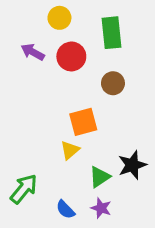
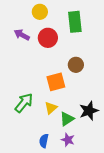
brown circle: (113, 83) -> (76, 65), moved
yellow triangle: (70, 150) -> (51, 108), moved
green arrow: (24, 189) -> (24, 103), moved
blue semicircle: (65, 210) -> (44, 141), turned 56

